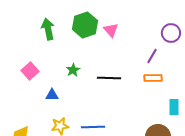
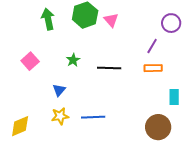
blue triangle: (52, 95) -> (59, 90), moved, turned -48

